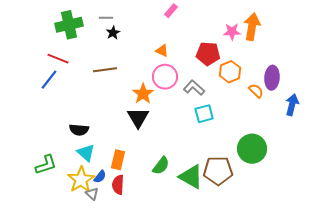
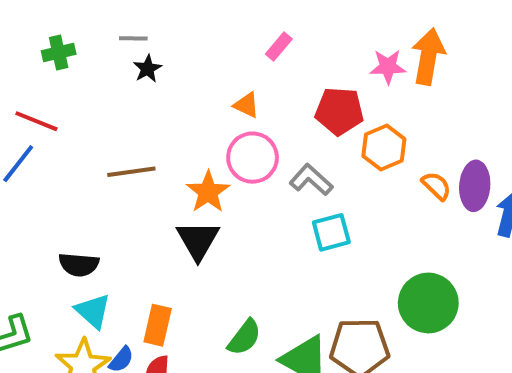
pink rectangle: (171, 11) -> (279, 46), moved
green cross: (69, 25) -> (59, 53), size x0.6
brown line: (105, 70) -> (131, 172), moved
purple ellipse: (272, 78) -> (475, 186), moved

